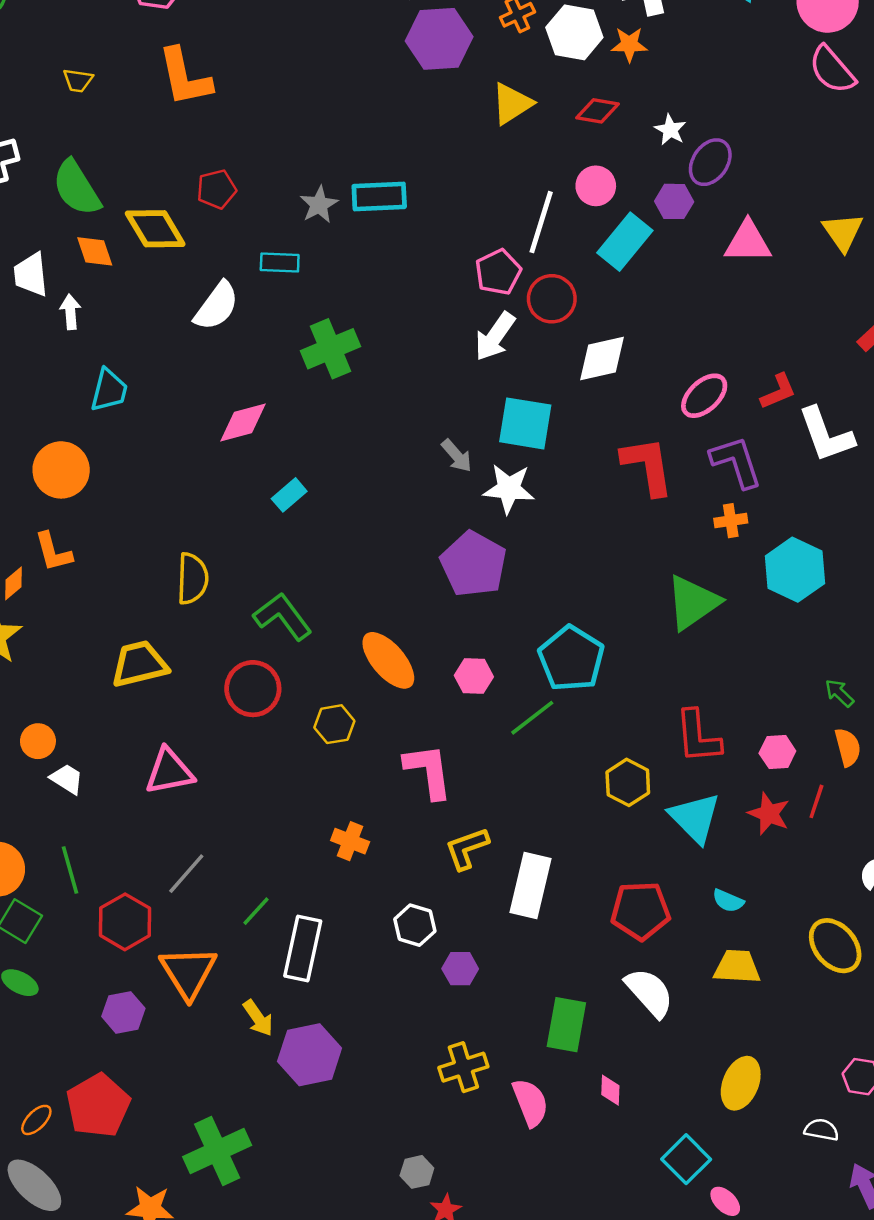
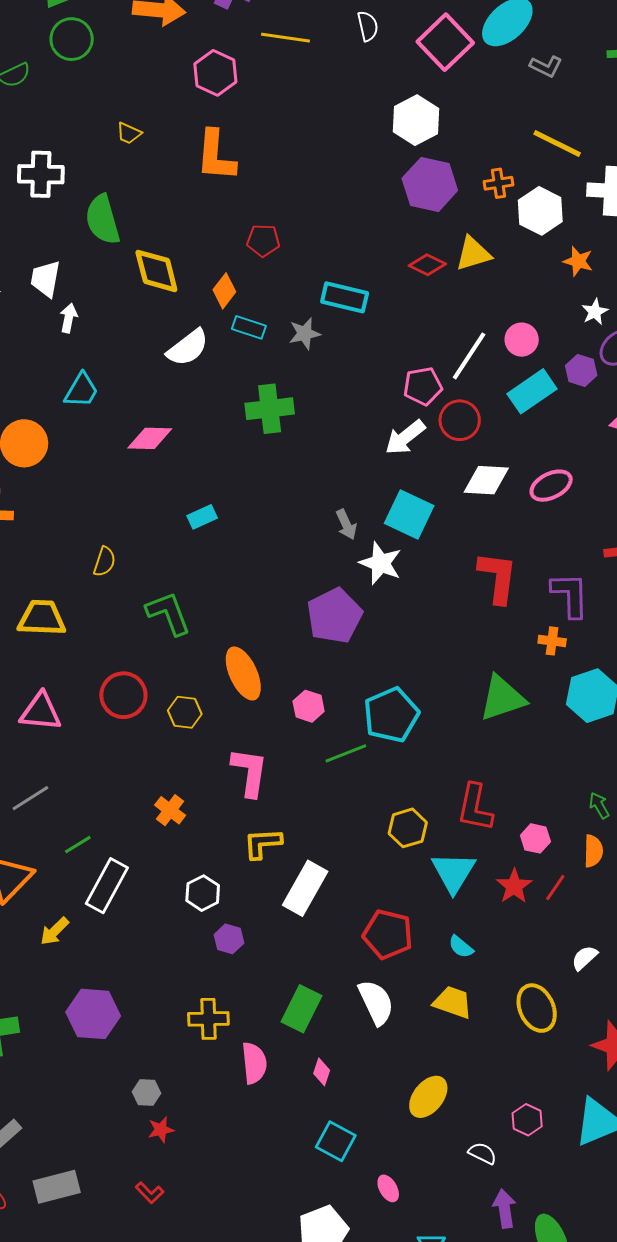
orange star: (629, 44) -> (578, 261), moved
red diamond: (597, 111) -> (427, 265), moved
red pentagon: (217, 189) -> (263, 240), moved
gray star: (319, 205) -> (305, 334), moved
orange diamond: (95, 251) -> (224, 291), moved, turned 40
pink ellipse: (704, 396) -> (551, 486), moved
pink diamond: (243, 422) -> (150, 438), moved
yellow semicircle: (192, 579) -> (105, 562), size x0.7
red circle: (253, 689) -> (123, 695), moved
yellow arrow: (258, 1018) -> (54, 931), turned 64
purple hexagon: (310, 1055) -> (93, 1014), moved
cyan square: (686, 1159) -> (336, 1141), moved, turned -33

